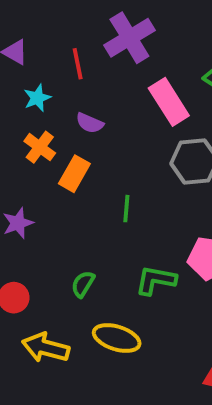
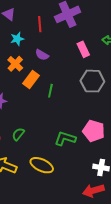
pink rectangle: (169, 102) -> (83, 49), size x0.7
green line: (126, 209) -> (50, 91), moved
green semicircle: (83, 284) -> (18, 134), moved

